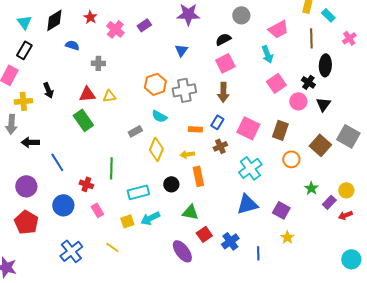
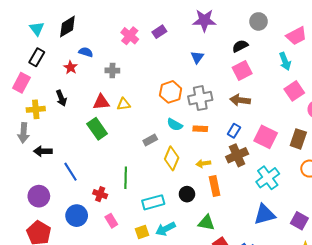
red star: (90, 17) -> (70, 67), moved
brown arrow: (223, 92) -> (240, 100), turned 96
orange rectangle: (195, 129) -> (200, 129), moved
brown cross: (220, 146) -> (237, 155), size x1.5

